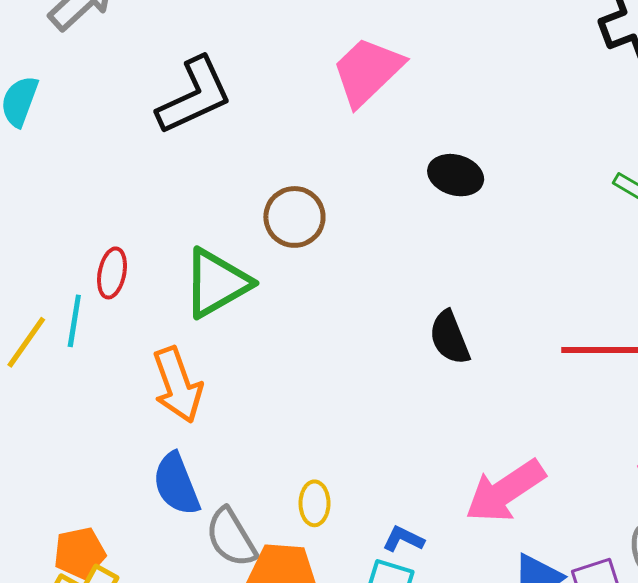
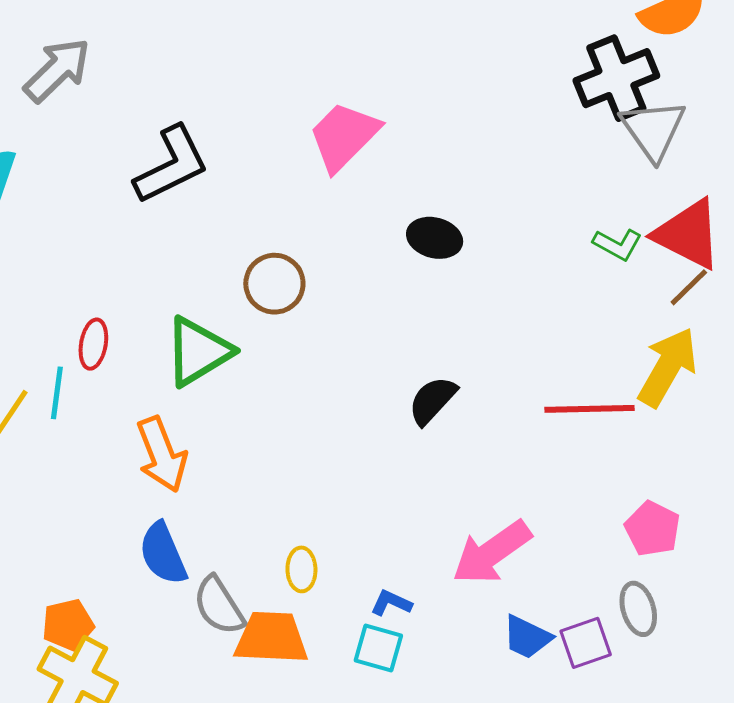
black semicircle: (450, 338) -> (432, 400), turned 66

